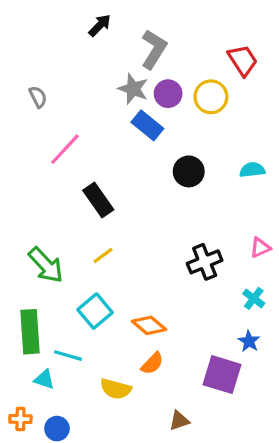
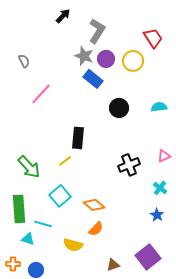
black rectangle: (98, 200) -> (78, 138), moved, turned 40
purple square: (222, 375) -> (148, 257), moved, turned 35

